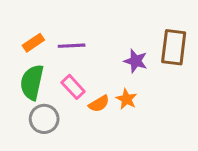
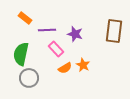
orange rectangle: (33, 43) -> (25, 18), moved, turned 72
purple star: (136, 61) -> (75, 34), moved
pink rectangle: (73, 87) -> (56, 49), moved

